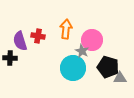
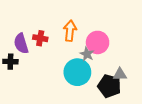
black pentagon: (108, 67) -> (109, 86), moved
gray triangle: (120, 78) -> (120, 74), moved

